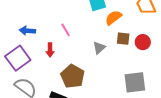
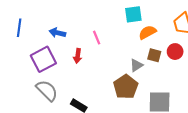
red circle: (143, 42) -> (175, 52), moved
gray triangle: (99, 48) -> (136, 65), moved
brown pentagon: (73, 76) -> (126, 87), moved

